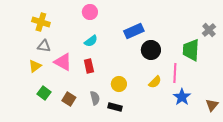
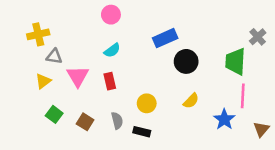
yellow cross: (41, 22) -> (38, 34), moved, turned -30
pink triangle: (63, 62) -> (78, 76), turned 30
pink line: (175, 73) -> (243, 96), moved

